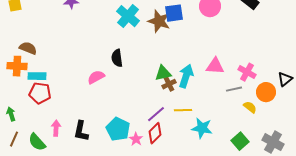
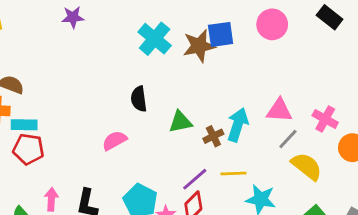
brown star: (159, 21) -> (199, 46), turned -30
green triangle: (163, 73) -> (180, 122), moved
pink semicircle: (96, 77) -> (114, 141), moved
gray line: (234, 89) -> (288, 139), moved, turned -35
yellow semicircle: (250, 107) -> (307, 166), moved, size x1.6

